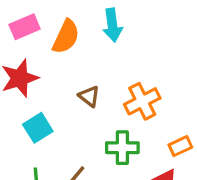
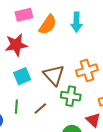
brown triangle: (89, 96) -> (54, 75), moved, size x1.6

